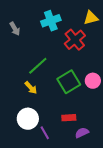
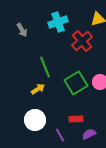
green line: (38, 66) -> (45, 67), turned -70
yellow arrow: (31, 88) -> (38, 89), turned -80
purple line: (45, 133) -> (60, 135), moved

